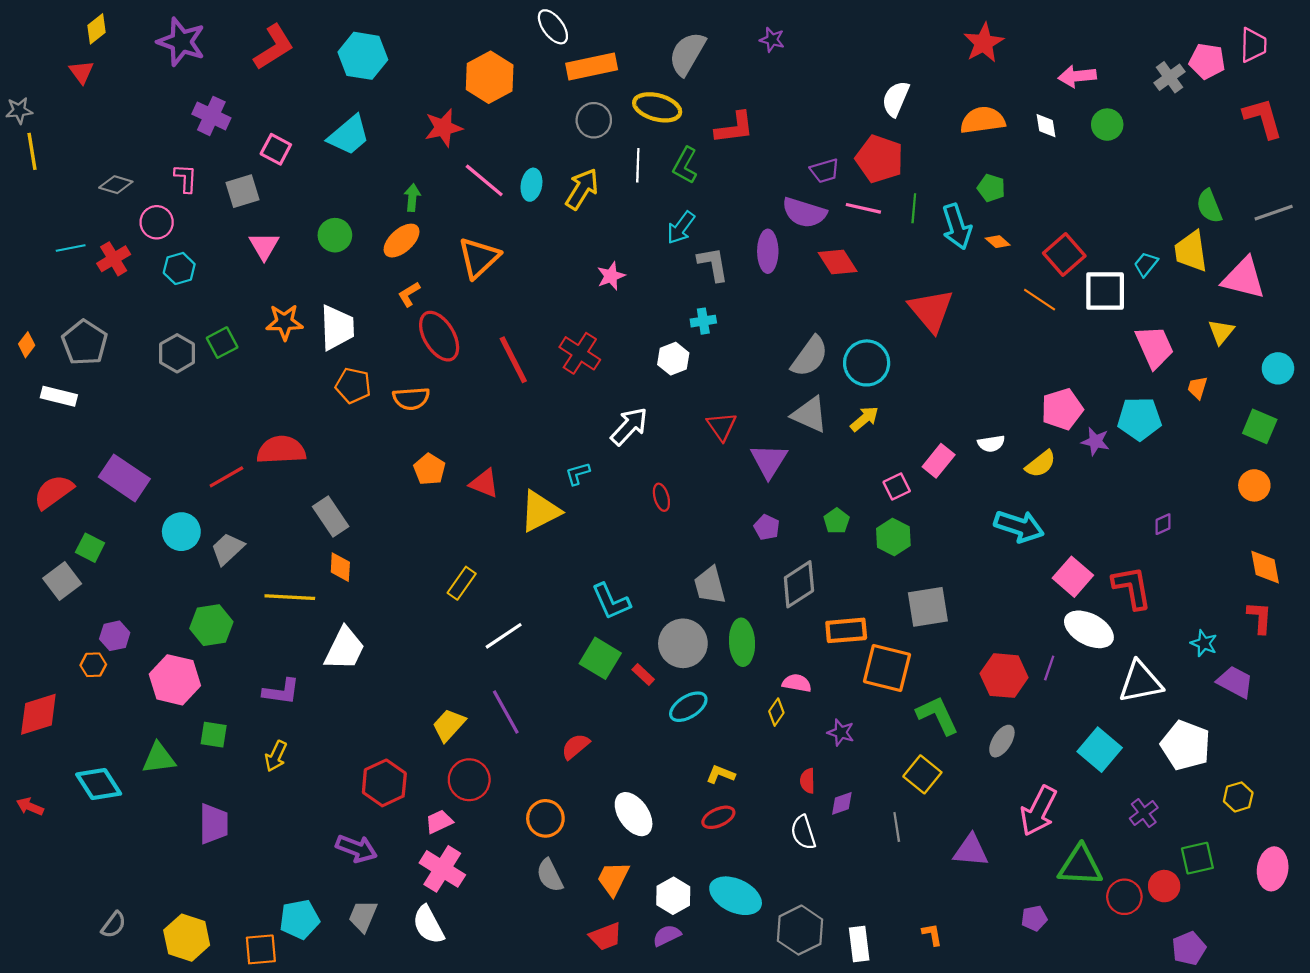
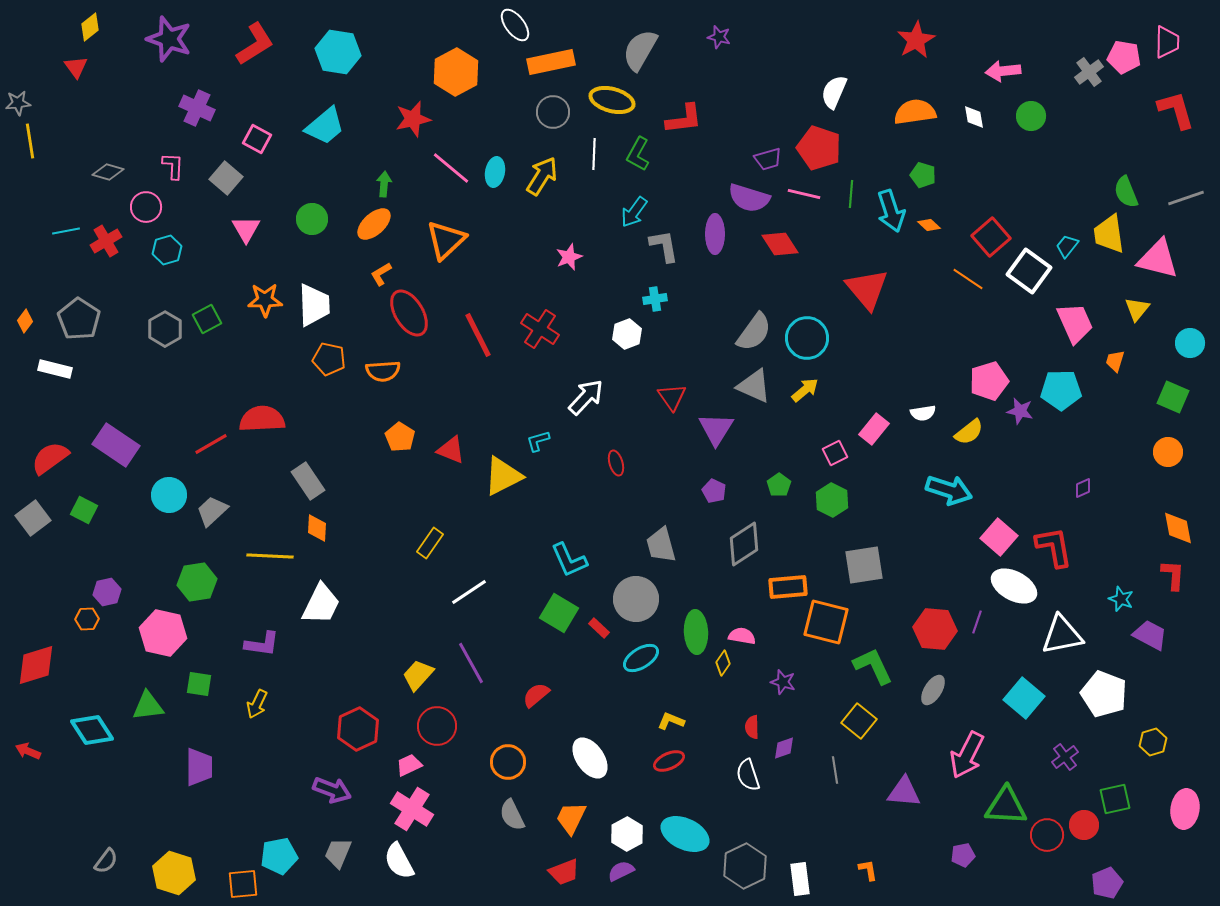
gray square: (243, 191) -> (226, 178), turned -32
white square: (1105, 291) -> (1029, 271), turned 36
gray square: (62, 581) -> (33, 518), moved
green ellipse: (742, 642) -> (696, 632), moved

